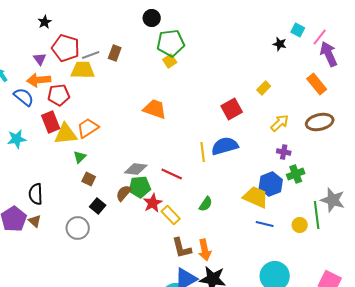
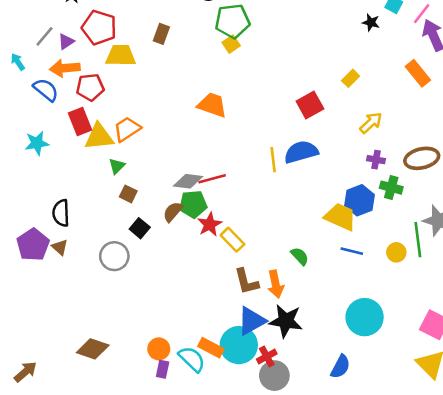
gray line: (91, 55) -> (44, 36), moved, turned -30
purple triangle: (40, 59) -> (66, 41), turned 32
brown ellipse: (320, 122) -> (422, 158), moved
red line: (172, 174) -> (212, 179), moved, turned -40
green cross: (296, 174) -> (391, 188), turned 36
green semicircle: (206, 204) -> (300, 256), moved, turned -77

